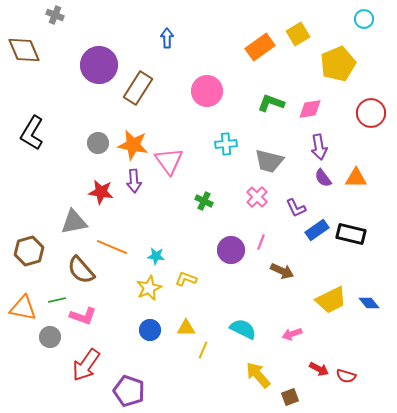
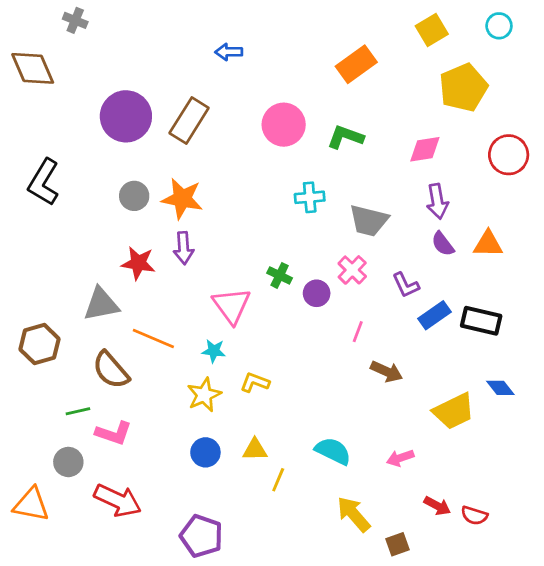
yellow square: (298, 34) -> (432, 30), moved
blue arrow: (167, 38) -> (229, 52), turned -90
purple circle: (99, 65) -> (126, 116), moved
green L-shape: (271, 103) -> (345, 137), moved
pink triangle: (169, 161) -> (232, 306), moved
purple circle: (231, 250) -> (317, 293), moved, size x0.7
blue diamond: (369, 303) -> (500, 388), moved
orange triangle: (23, 308) -> (31, 504), moved
red arrow: (86, 365) -> (118, 500), turned -100
purple pentagon: (129, 391) -> (201, 536), moved

